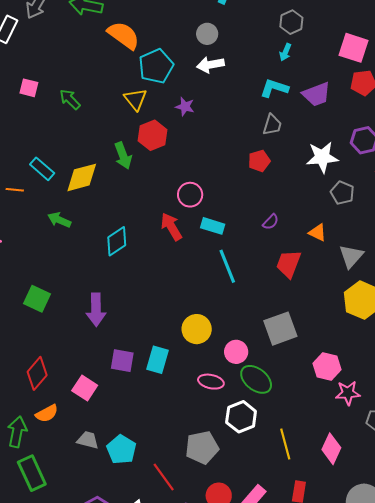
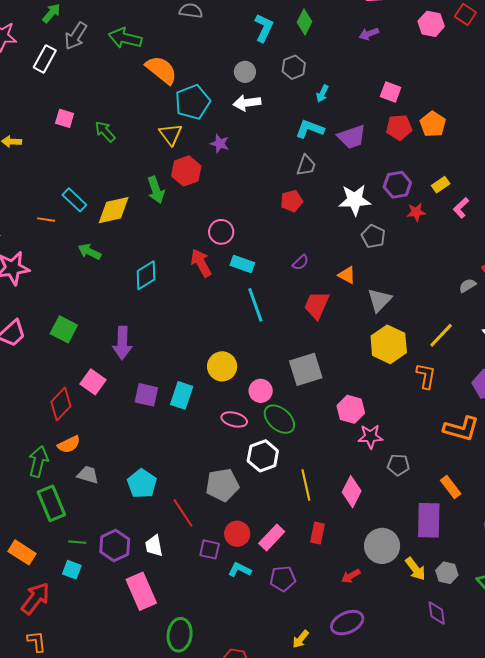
gray hexagon: (291, 22) -> (294, 67), moved
pink square: (353, 48) -> (391, 92), size x0.7
pink square: (85, 388) -> (93, 382), moved
gray trapezoid: (88, 440) -> (88, 475), moved

